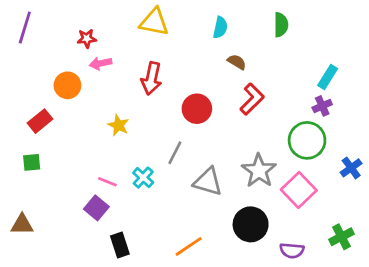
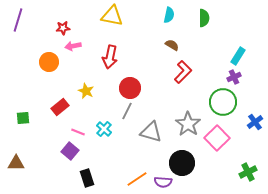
cyan semicircle: (220, 27) -> (169, 15), moved
red circle: (197, 109) -> (130, 88), moved
red rectangle: (40, 121) -> (60, 107), moved
purple semicircle: (292, 251) -> (163, 182), moved

